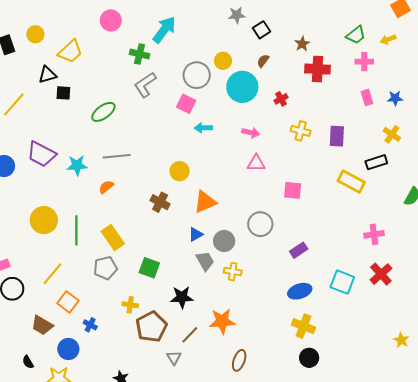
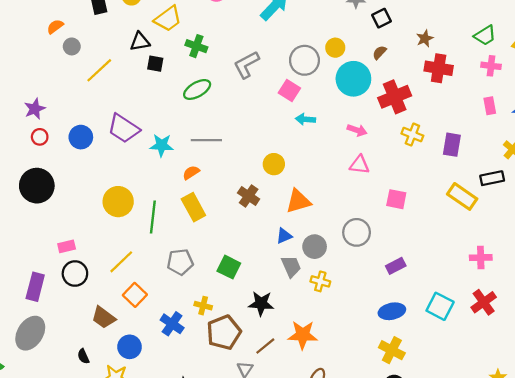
green cross: (140, 54) -> (196, 46), moved
red cross: (281, 99) -> (395, 97), size x2.0
yellow rectangle: (113, 238) -> (193, 207), moved
blue cross: (90, 325) -> (172, 324), moved, size x1.5

